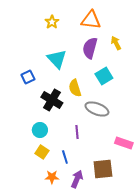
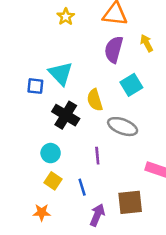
cyan triangle: (57, 59) -> (61, 73), moved
blue square: (28, 77) -> (35, 86), turned 32
orange star: (52, 177) -> (42, 212), moved

